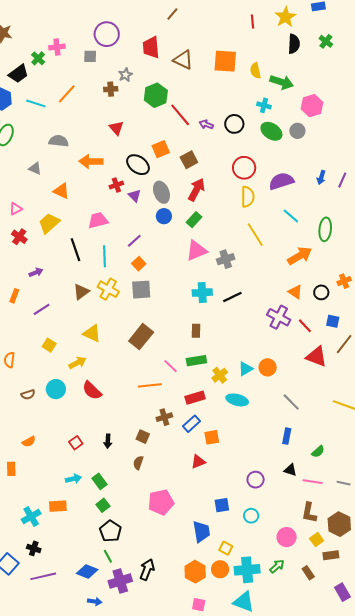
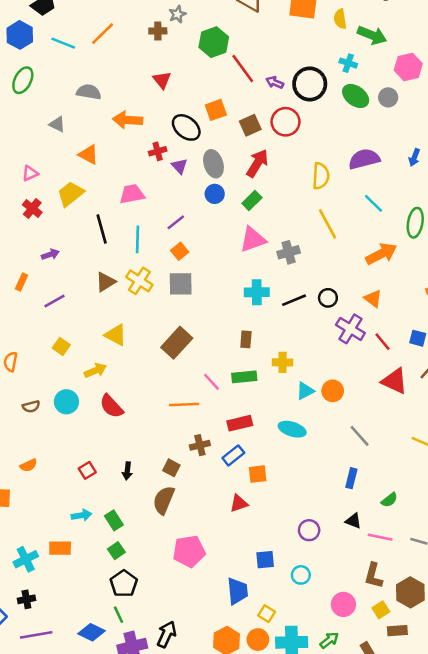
black circle: (234, 124) -> (310, 84), size x1.4
red circle: (244, 168) -> (286, 122), moved
black circle: (321, 292) -> (328, 298), moved
yellow cross: (220, 375) -> (283, 362), moved, turned 35
brown semicircle: (138, 463) -> (164, 500), size x1.6
black cross: (34, 548) -> (26, 599), turned -32

